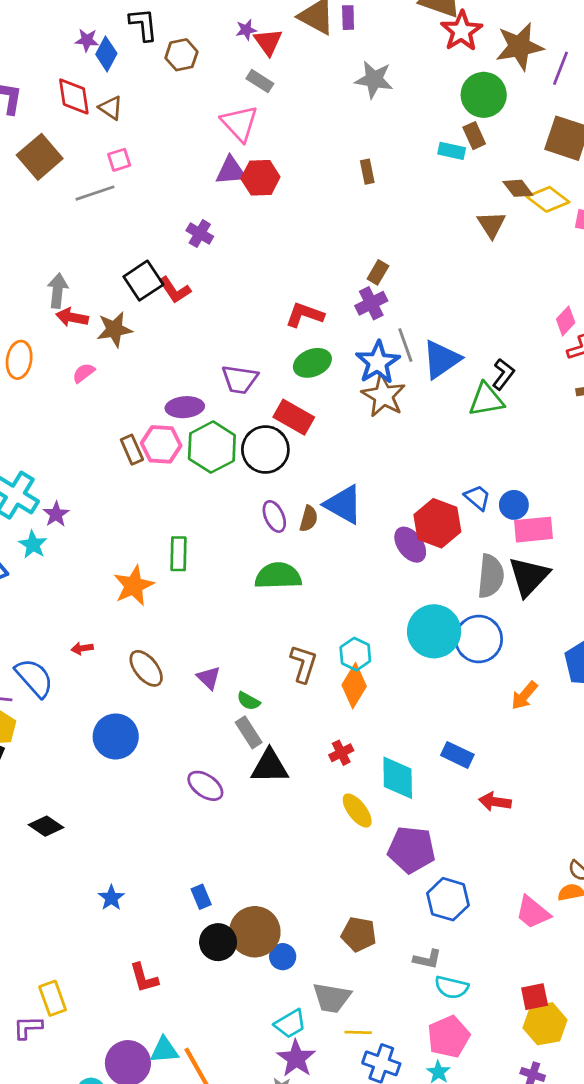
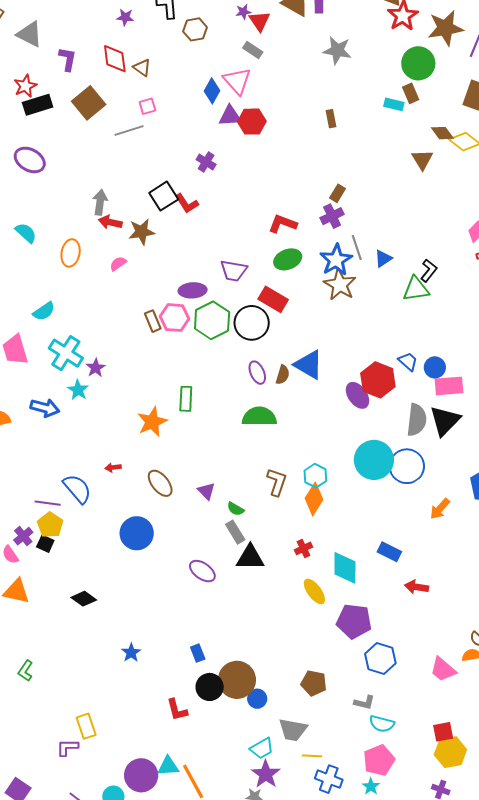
blue diamond: (106, 54) -> (212, 91), moved
blue triangle: (441, 359) -> (383, 259), size x0.6
red L-shape: (144, 978) -> (177, 710), moved

